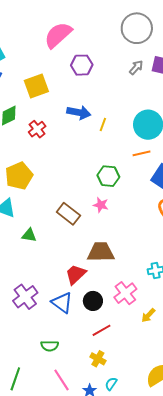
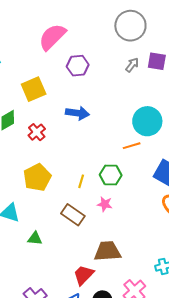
yellow line: (103, 124) -> (81, 181), moved
orange line: (142, 153) -> (132, 146), moved
yellow pentagon: (19, 176) -> (37, 178), moved

